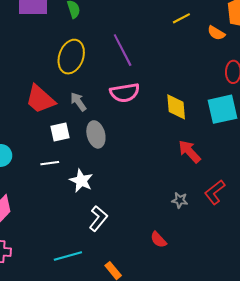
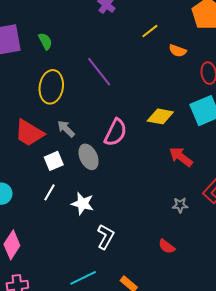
orange semicircle: (216, 33) -> (178, 51), moved
pink semicircle: (125, 93) -> (115, 132), moved, turned -44
yellow diamond: (176, 107) -> (160, 116), turned -64
white line: (50, 163) -> (49, 192), turned -42

